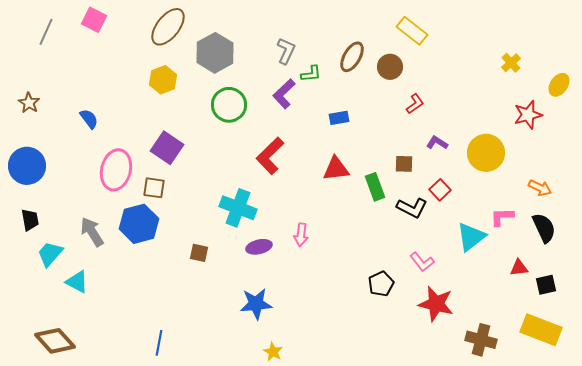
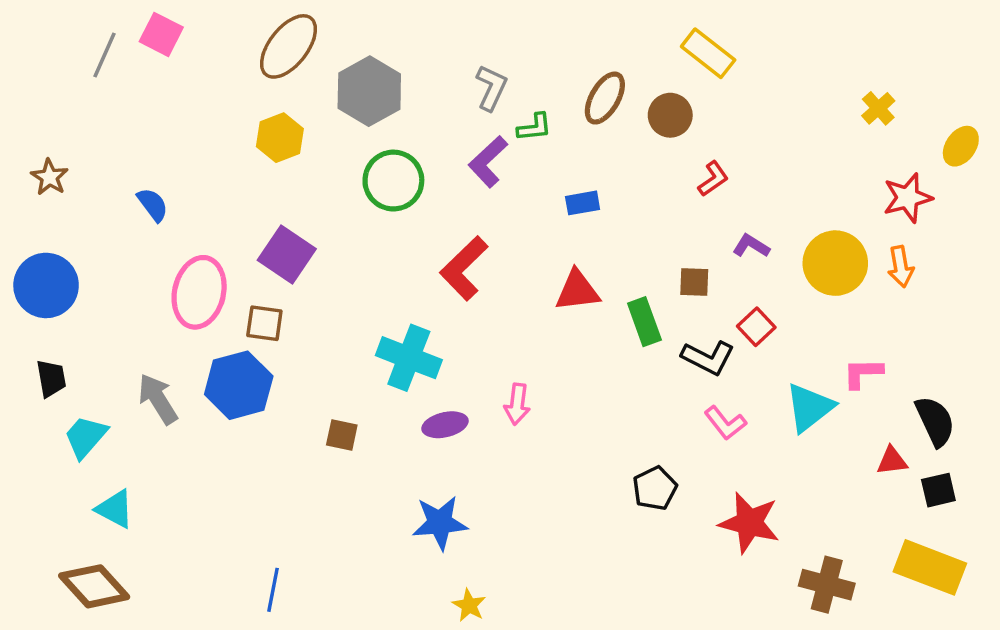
gray line: (46, 32) -> (105, 55), moved
orange arrow: (540, 188) -> (901, 267), moved, turned 55
black semicircle: (544, 228) -> (935, 421), moved
pink L-shape: (422, 262) -> (725, 423), moved
cyan triangle: (77, 282) -> (115, 509), moved

